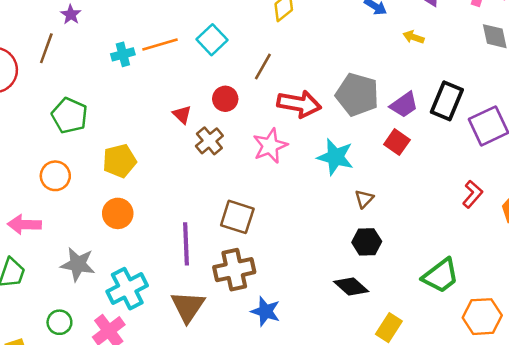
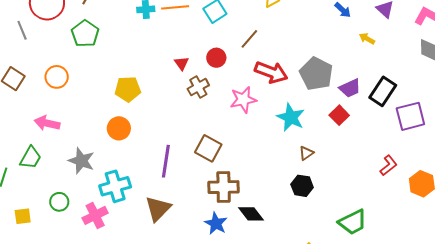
green pentagon: (69, 116) -> (85, 34), moved
orange circle: (55, 176) -> (57, 77), moved
brown cross: (234, 270) -> (224, 187), moved
black diamond: (351, 287) -> (251, 214), moved

